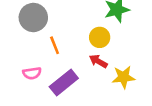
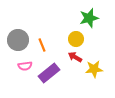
gray circle: (33, 17) -> (18, 40), moved

